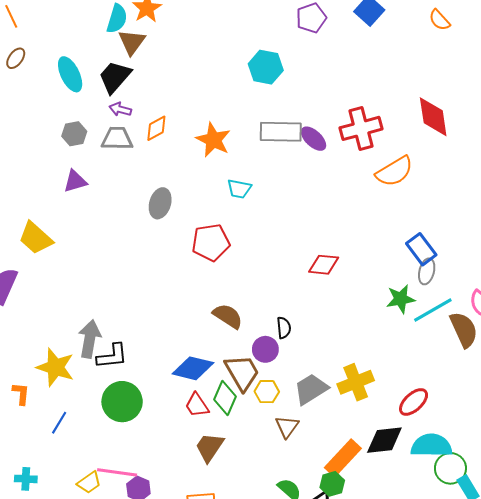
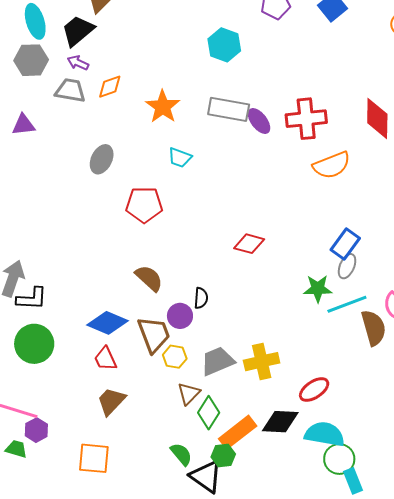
gray hexagon: (74, 134) -> (31, 60), moved, size x1.4
blue rectangle: (421, 249) -> (345, 244), turned 64
green diamond: (225, 398) -> (209, 413), moved

